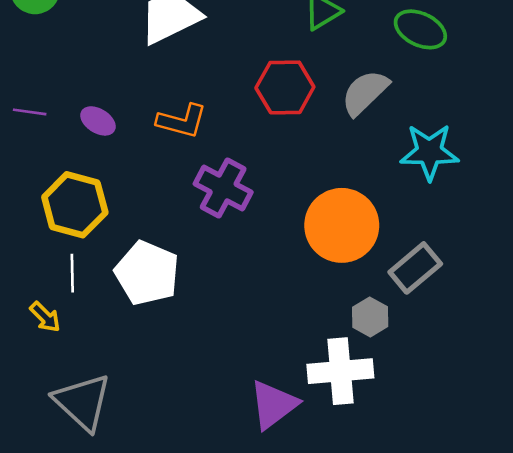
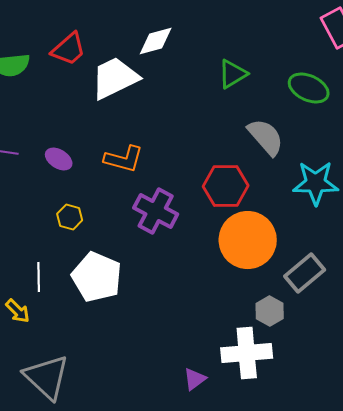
red hexagon: (285, 87) -> (226, 186), moved
gray semicircle: (365, 93) -> (266, 137), turned 93
yellow hexagon: (75, 205) -> (70, 217), moved, size x0.5
purple triangle: (273, 405) -> (195, 379), size x0.6

